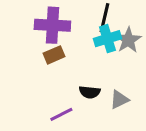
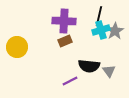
black semicircle: (90, 92) -> (89, 66), size x1.5
gray triangle: (119, 100) -> (109, 71), turned -40

